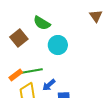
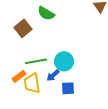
cyan circle: (58, 45) -> (64, 61), moved
orange rectangle: (16, 75) -> (19, 76), moved

